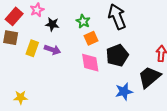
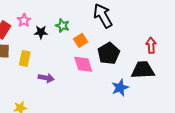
green star: (83, 21) -> (62, 26), moved
purple arrow: (52, 50) -> (46, 78), moved
black trapezoid: (149, 77) -> (143, 70), turned 45

